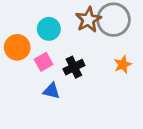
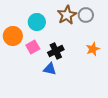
gray circle: (113, 20) -> (86, 15), size x0.6
blue triangle: (51, 91) -> (50, 69), moved

